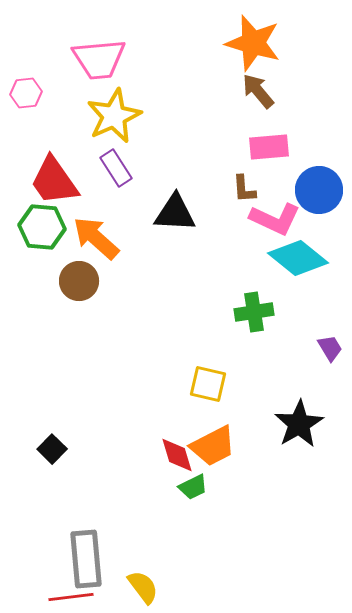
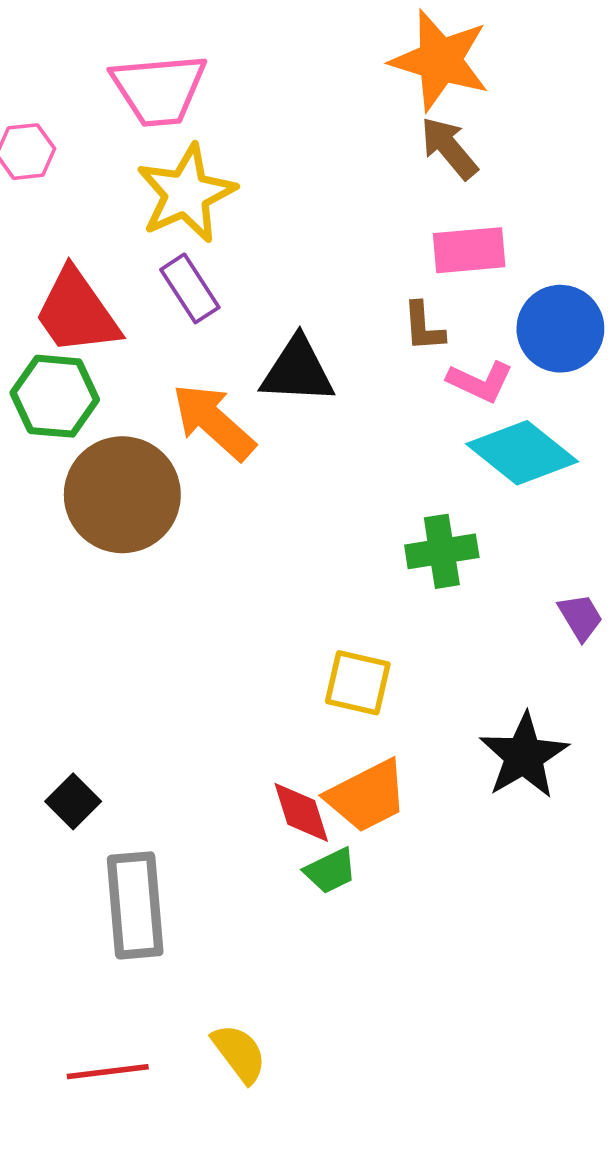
pink L-shape: (275, 219) -> (480, 382), size x0.7
orange arrow: (96, 238) -> (214, 422), moved
brown circle: (79, 281) -> (122, 495), size x1.6
gray rectangle: (86, 559) -> (135, 905), moved

